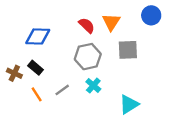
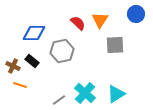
gray hexagon: (88, 57) -> (62, 51), moved
cyan cross: (93, 85) -> (85, 93), moved, size x1.5
gray line: (62, 90) -> (59, 100), moved
orange line: (37, 94) -> (20, 85), moved, turned -40

